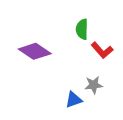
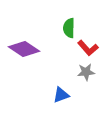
gray star: (94, 85) -> (86, 72), moved

